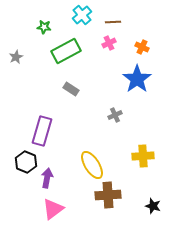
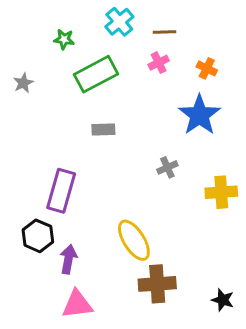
gray rectangle: (71, 89) -> (103, 130), turned -35
yellow cross: (143, 156) -> (221, 192), moved
pink triangle: (53, 209) -> (77, 304), turned 30

